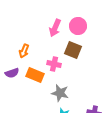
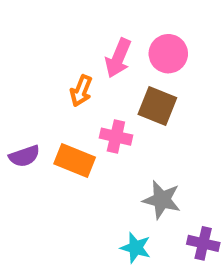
orange arrow: (24, 51) -> (81, 91), moved
gray star: (60, 93) -> (162, 200), moved

